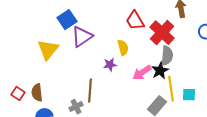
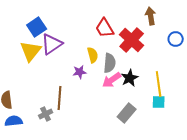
yellow triangle: (48, 50) -> (31, 51), moved
gray semicircle: (167, 56) -> (110, 63), moved
yellow line: (171, 89) -> (159, 84), moved

